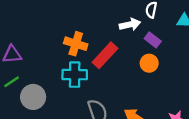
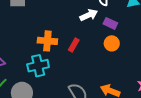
red rectangle: (105, 55) -> (74, 45), size x0.6
cyan cross: (75, 75) -> (38, 66), moved

